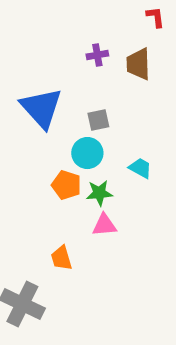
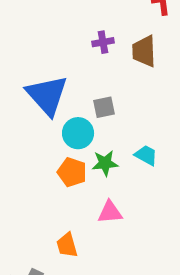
cyan circle: (87, 153) -> (78, 133), moved
green star: (99, 193) -> (105, 163), moved

